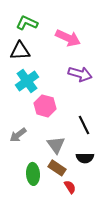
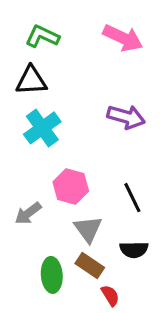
pink arrow: (68, 38) -> (123, 38), moved
pink hexagon: (45, 106) -> (71, 186), moved

